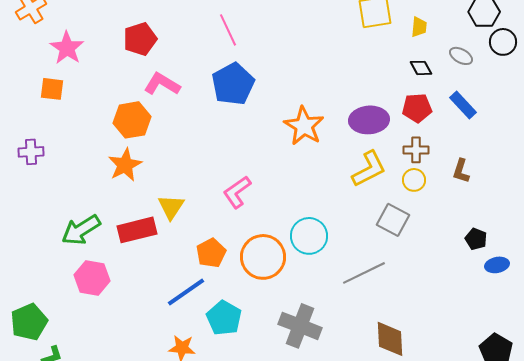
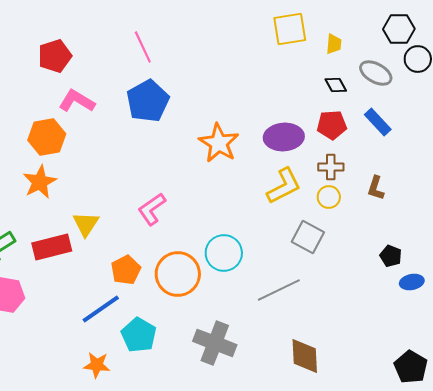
gray ellipse: (461, 56) -> (376, 73), size x1.4

